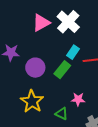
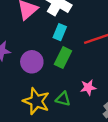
cyan rectangle: (73, 52) -> (60, 32), moved
green triangle: (61, 114) -> (63, 99), moved

